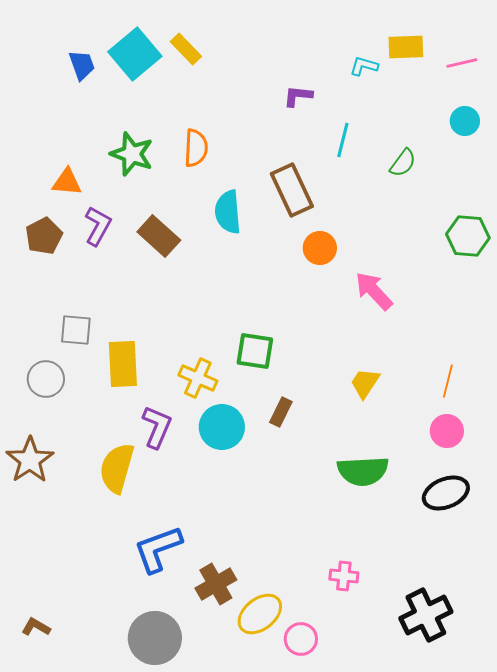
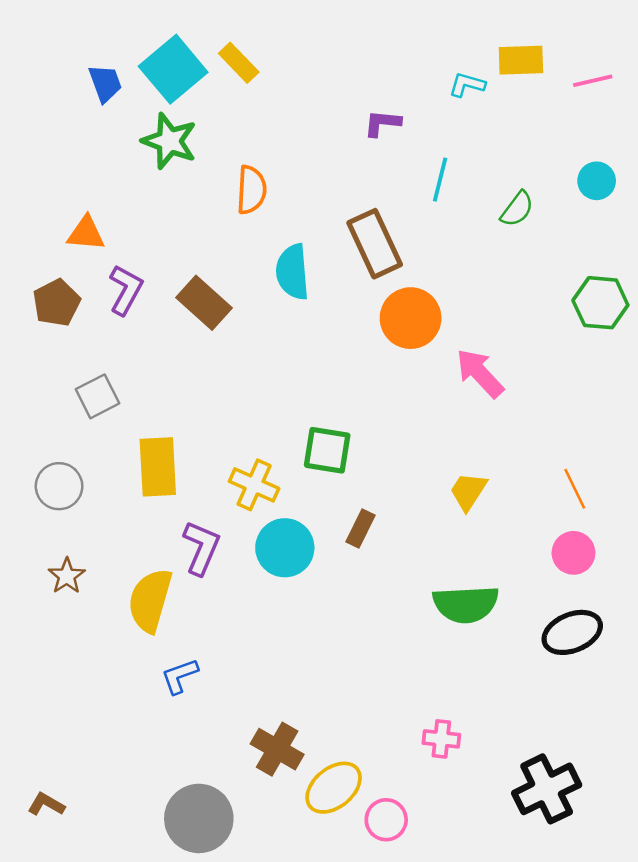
cyan circle: (465, 121) -> (597, 181), moved
green star: (132, 154) -> (169, 141), moved
orange circle: (320, 248) -> (411, 318), size x1.4
gray square: (76, 330) -> (98, 396), moved, turned -32
orange line: (448, 381) -> (575, 489), turned -40
brown star: (30, 460) -> (67, 576), moved, size x0.6
blue L-shape: (158, 549) -> (180, 676), moved, size x0.6
brown cross: (216, 584) -> (277, 749), turned -30

